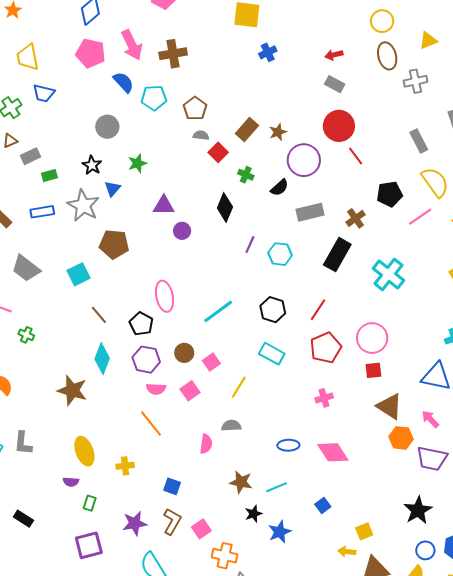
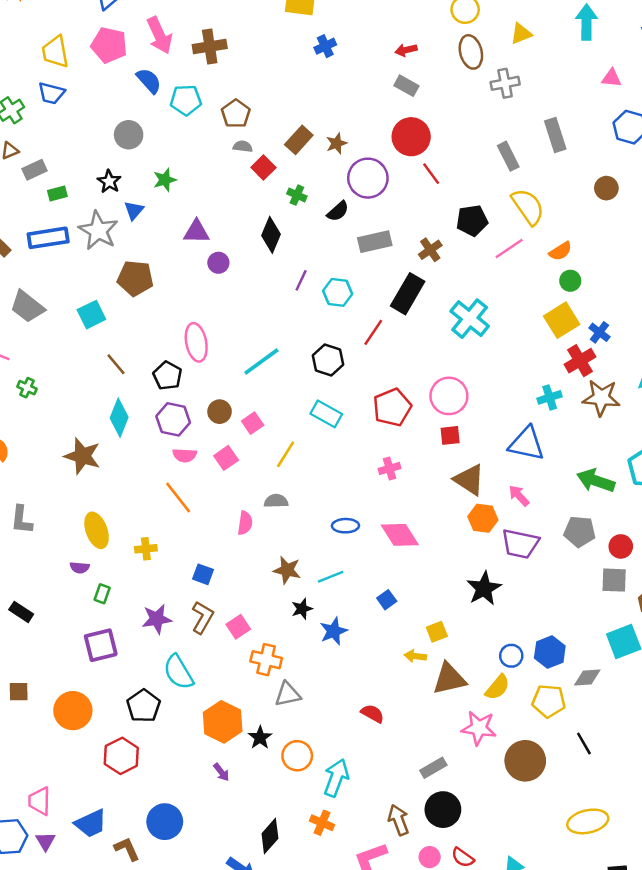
yellow trapezoid: (28, 57) -> (55, 52), moved
blue rectangle: (42, 212) -> (48, 238), size x1.4
red line: (318, 310) -> (373, 332), moved
black star: (418, 510) -> (484, 588), moved

